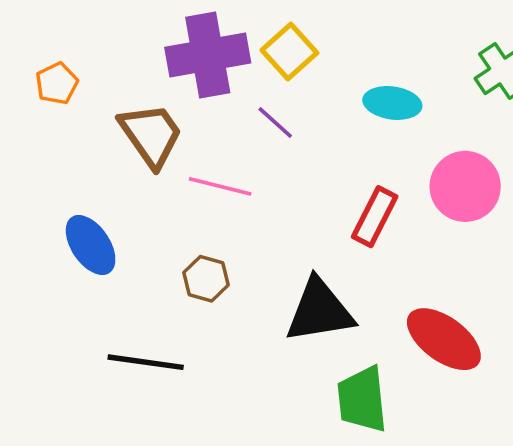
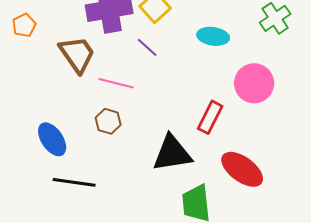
red rectangle: (375, 217) -> (210, 117), moved
blue ellipse: (91, 245) -> (52, 139), moved
brown hexagon: (206, 279) -> (108, 121), moved

